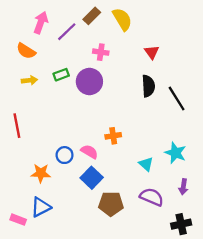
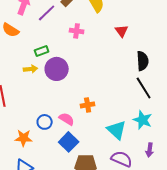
yellow arrow: (29, 80) -> (31, 69), moved
purple circle: (89, 82) -> (57, 69), moved
black semicircle: (148, 86) -> (143, 61), moved
black line: (177, 98) -> (144, 88), moved
cyan triangle: (146, 164) -> (117, 130), size x1.5

